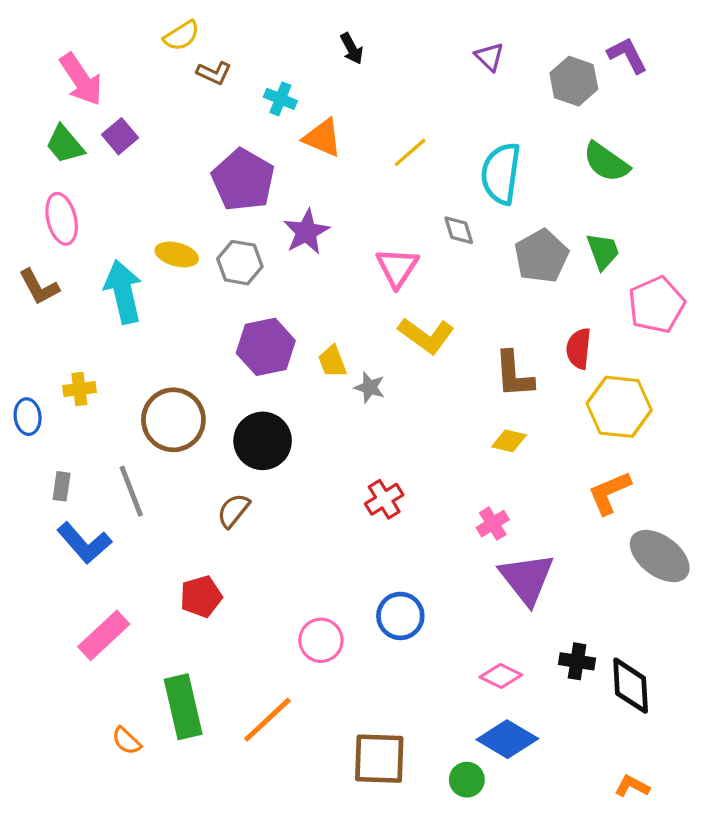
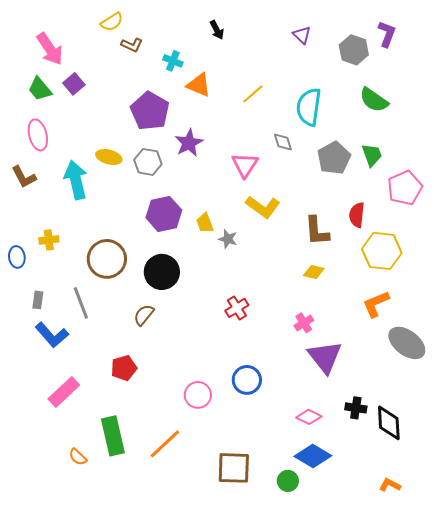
purple L-shape: (627, 55) -> (387, 34), turned 48

